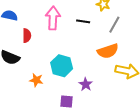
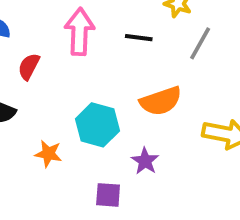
red semicircle: (27, 36) -> (29, 67), turned -152
orange semicircle: (108, 51) -> (161, 101), moved

